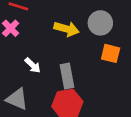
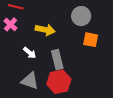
yellow arrow: (67, 29) -> (45, 30), moved
gray triangle: (17, 99) -> (30, 81), moved

